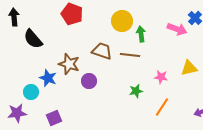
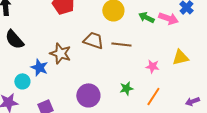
green arrow: (141, 34) -> (146, 17), moved, turned -56
black semicircle: (33, 39) -> (14, 39), moved
purple circle: (89, 81) -> (88, 95), moved, size x1.5
green star: (136, 91) -> (126, 88), moved

